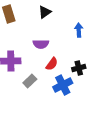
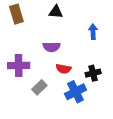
black triangle: (45, 12) -> (56, 12), turned 40
red semicircle: (52, 64) -> (63, 69), turned 64

